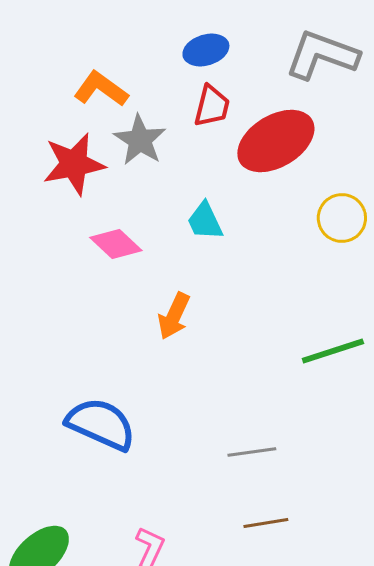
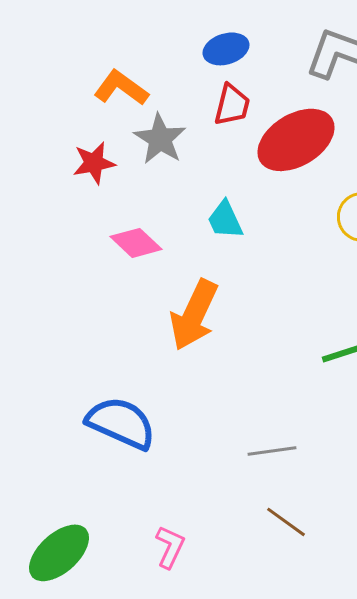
red star: (74, 164) -> (94, 163), size x0.7
orange arrow: (174, 316) -> (194, 315), size x1.5
brown line: (266, 523) -> (286, 522), turned 45

